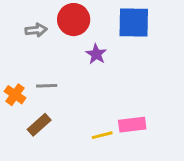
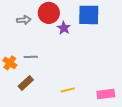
purple star: (96, 54) -> (64, 28), moved
pink rectangle: (132, 125) -> (106, 94), moved

